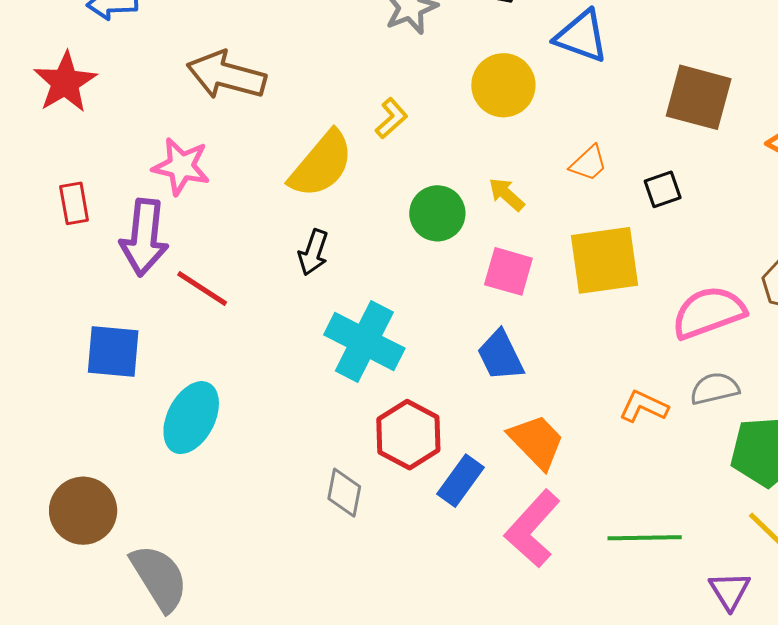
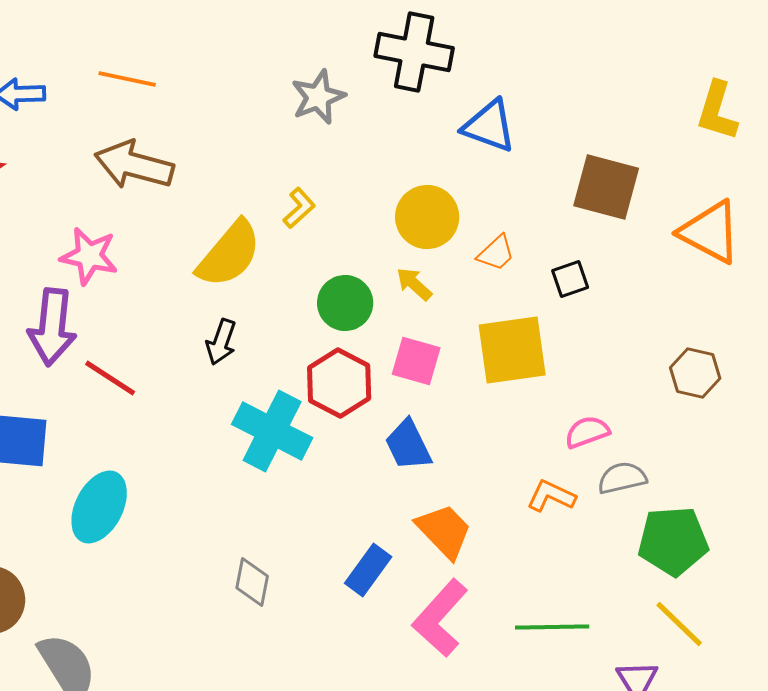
yellow circle: (503, 85) -> (427, 217), moved
pink semicircle: (709, 312) -> (587, 432), moved, size x0.6
red hexagon: (408, 435) -> (339, 383), moved

